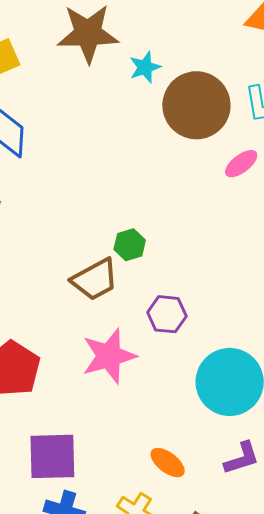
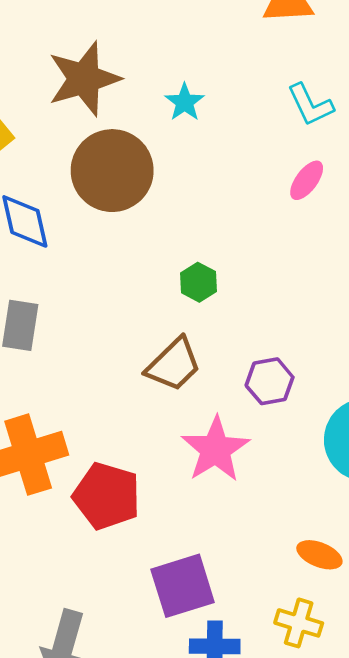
cyan star: (145, 67) -> (185, 102), moved
brown circle: (196, 105) -> (112, 171), moved
green hexagon: (130, 245) -> (199, 282), moved

